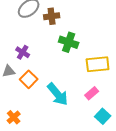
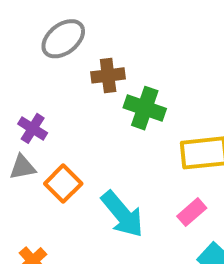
brown cross: (52, 16) -> (108, 75), moved
purple cross: (23, 52) -> (33, 128), moved

